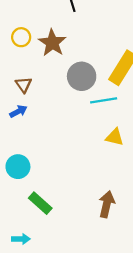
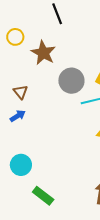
yellow circle: (21, 37) -> (15, 37), moved

